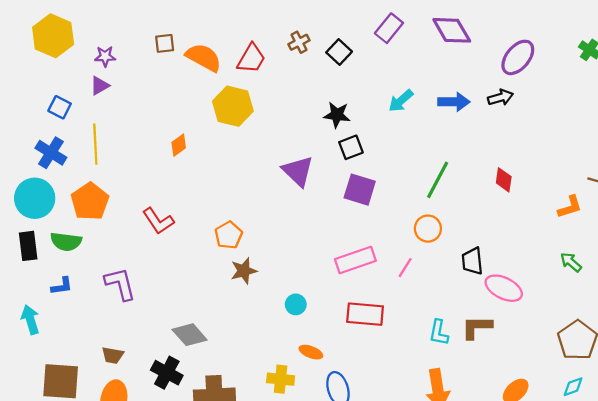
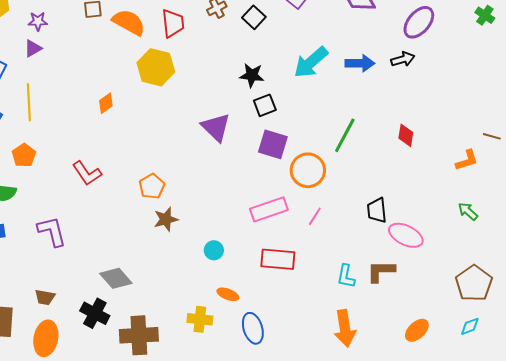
red trapezoid: (251, 59) -> (173, 23), turned -36
cyan arrow: (401, 101) -> (311, 62), size x1.5
orange pentagon: (90, 201) -> (24, 155), size x0.7
orange circle: (428, 229) -> (308, 170), moved, size x1.4

